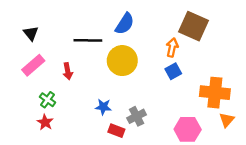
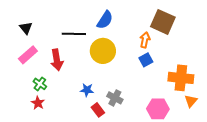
red arrow: (68, 71) -> (57, 60), size x1.5
gray cross: (137, 116) -> (115, 98), turned -35
red rectangle: (116, 131) -> (98, 110), turned 32

